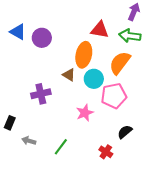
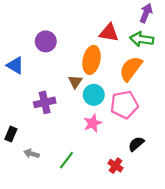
blue triangle: (18, 32) -> (15, 65), moved
brown triangle: (69, 75) -> (75, 82), turned 32
cyan circle: (94, 79) -> (94, 95), moved

